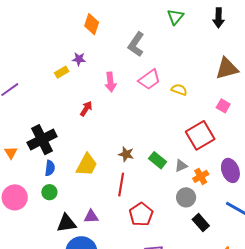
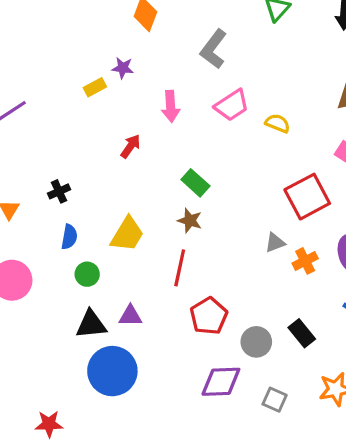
black cross: (42, 140) -> (59, 191), size x0.5
green rectangle: (158, 160) -> (195, 183), moved
green circle: (49, 192) -> (87, 274), moved
gray circle: (186, 197) -> (256, 342), moved

